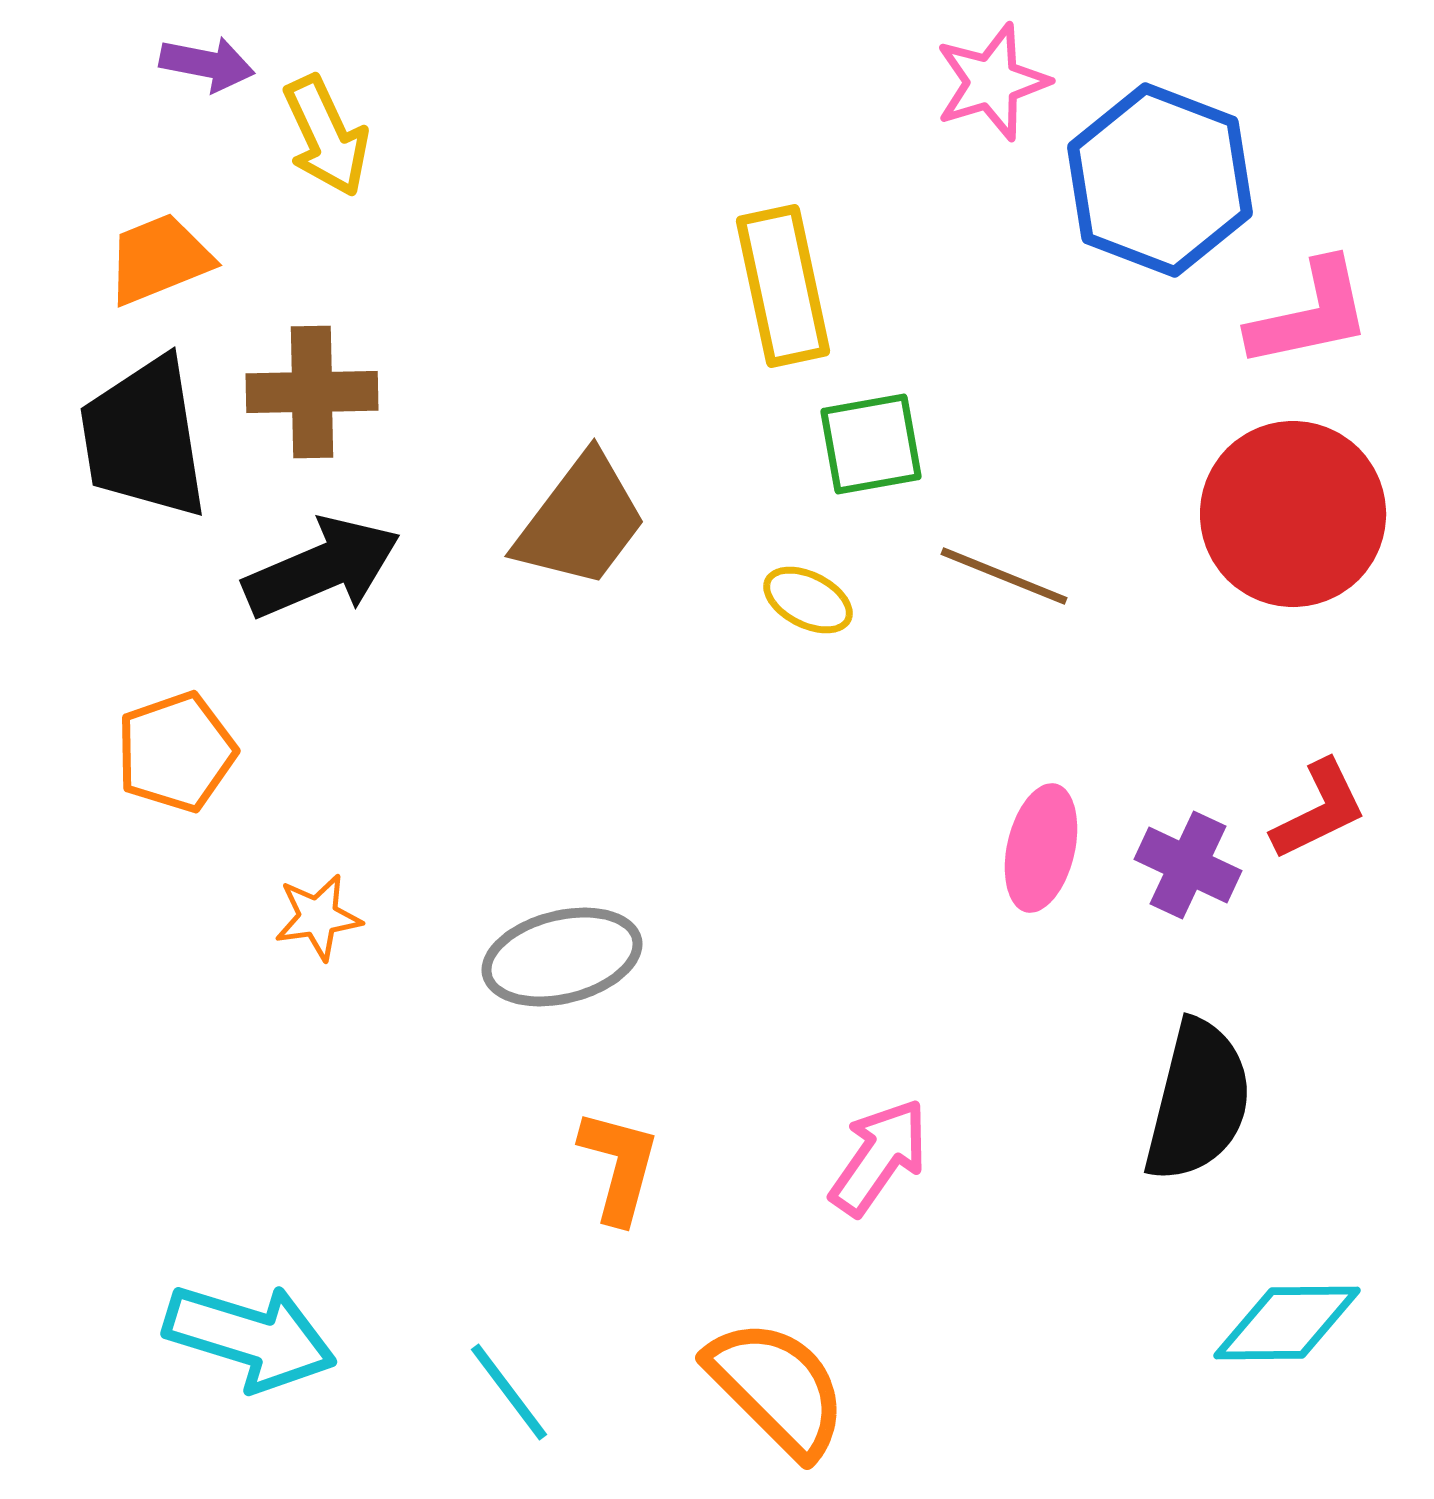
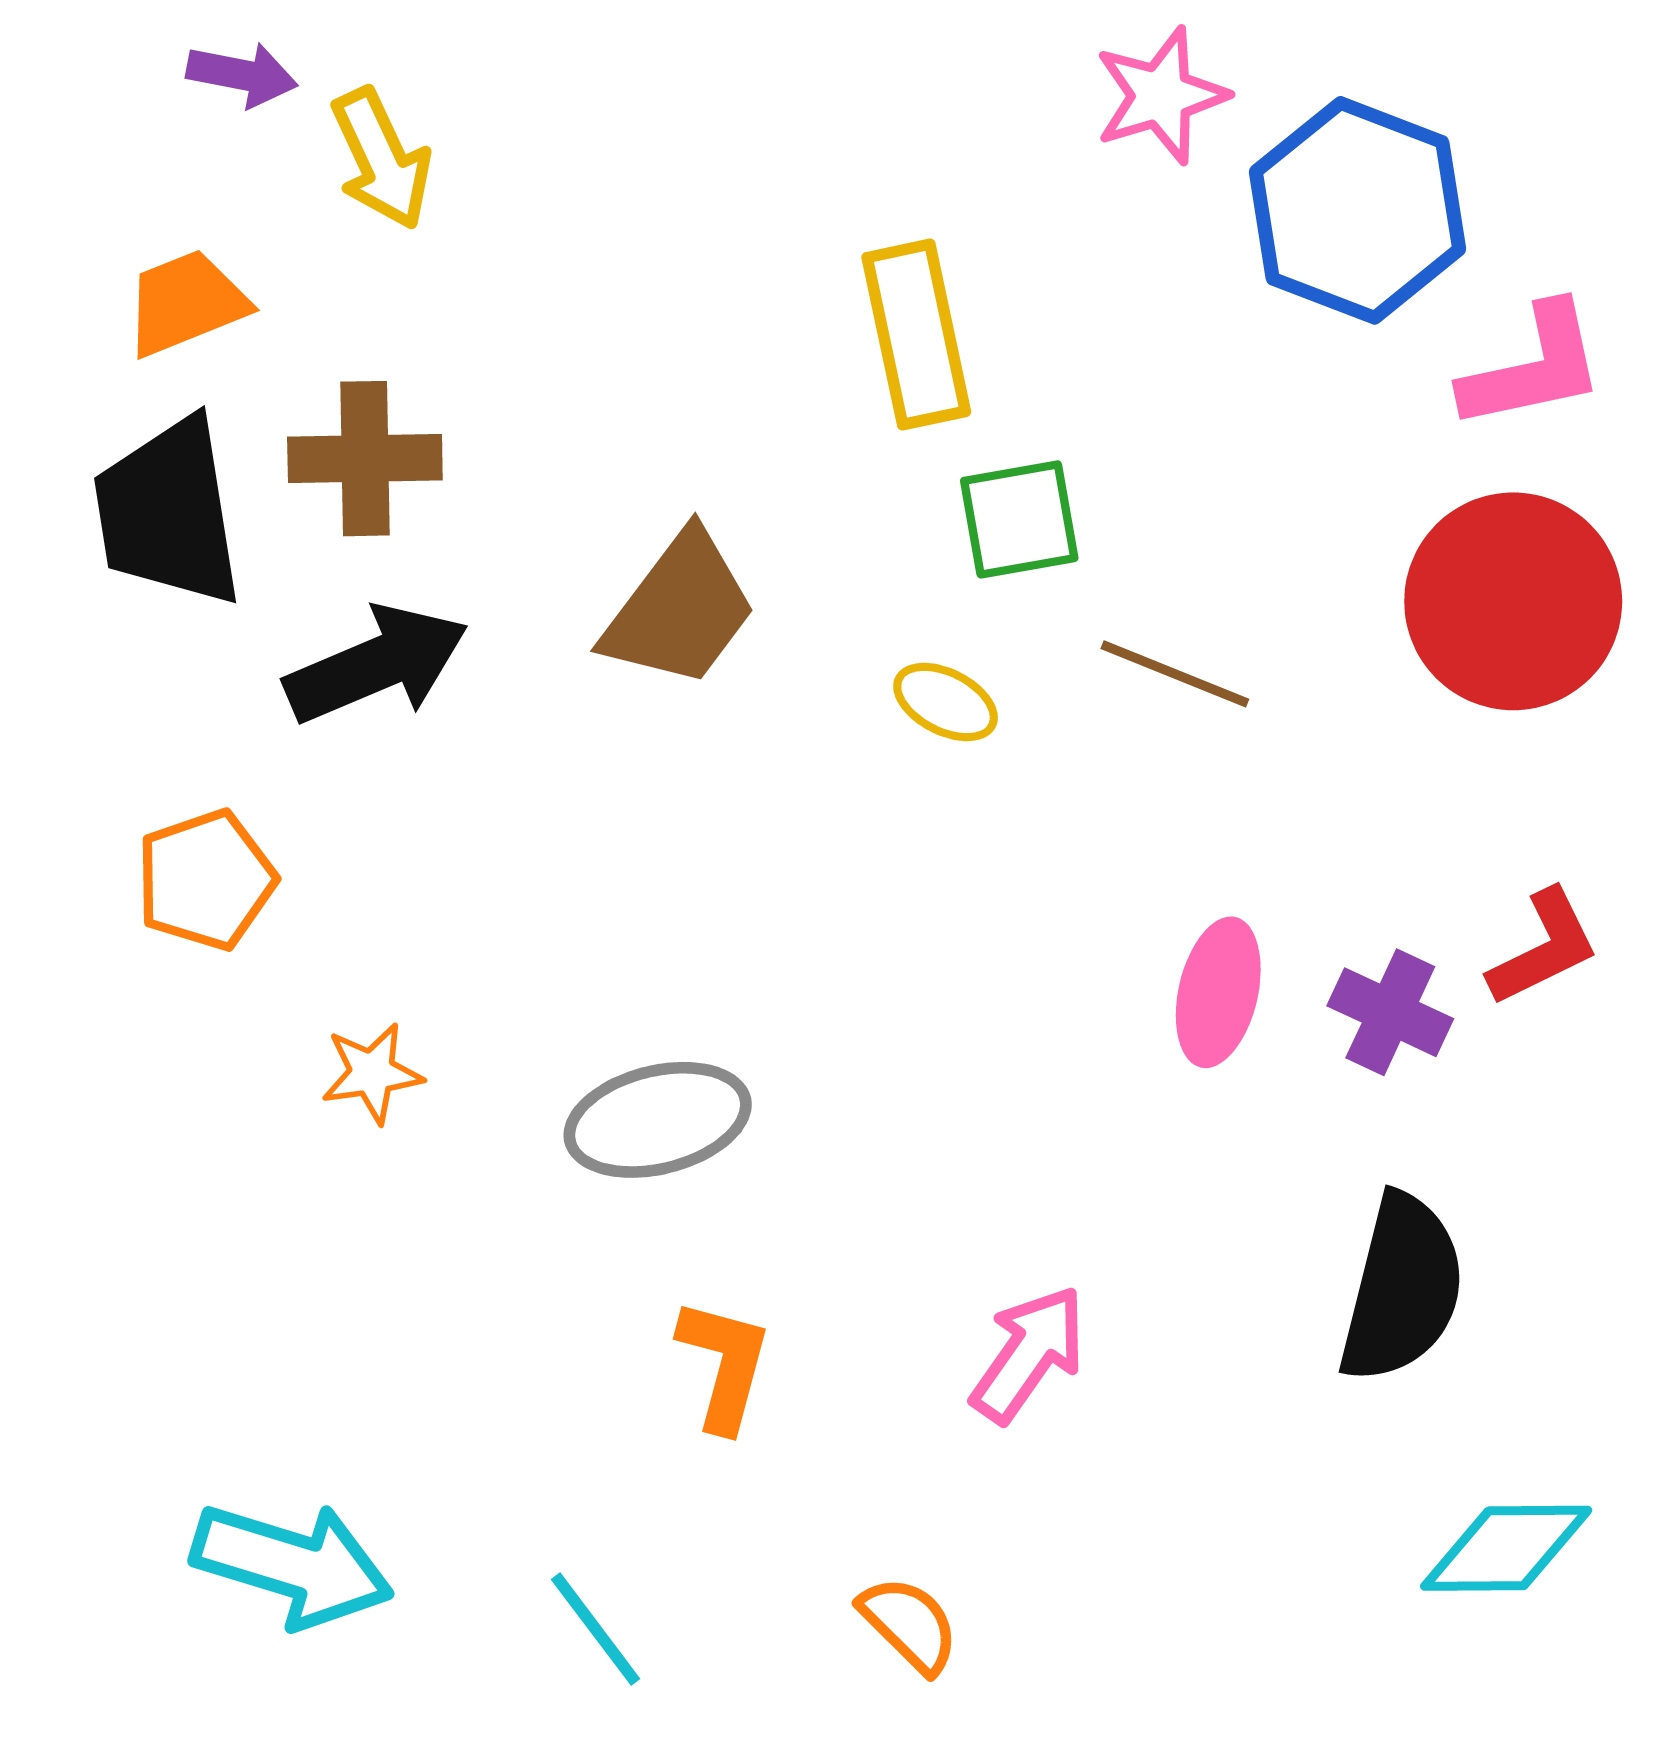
orange semicircle: (777, 1388) -> (909, 1624), size x0.6

